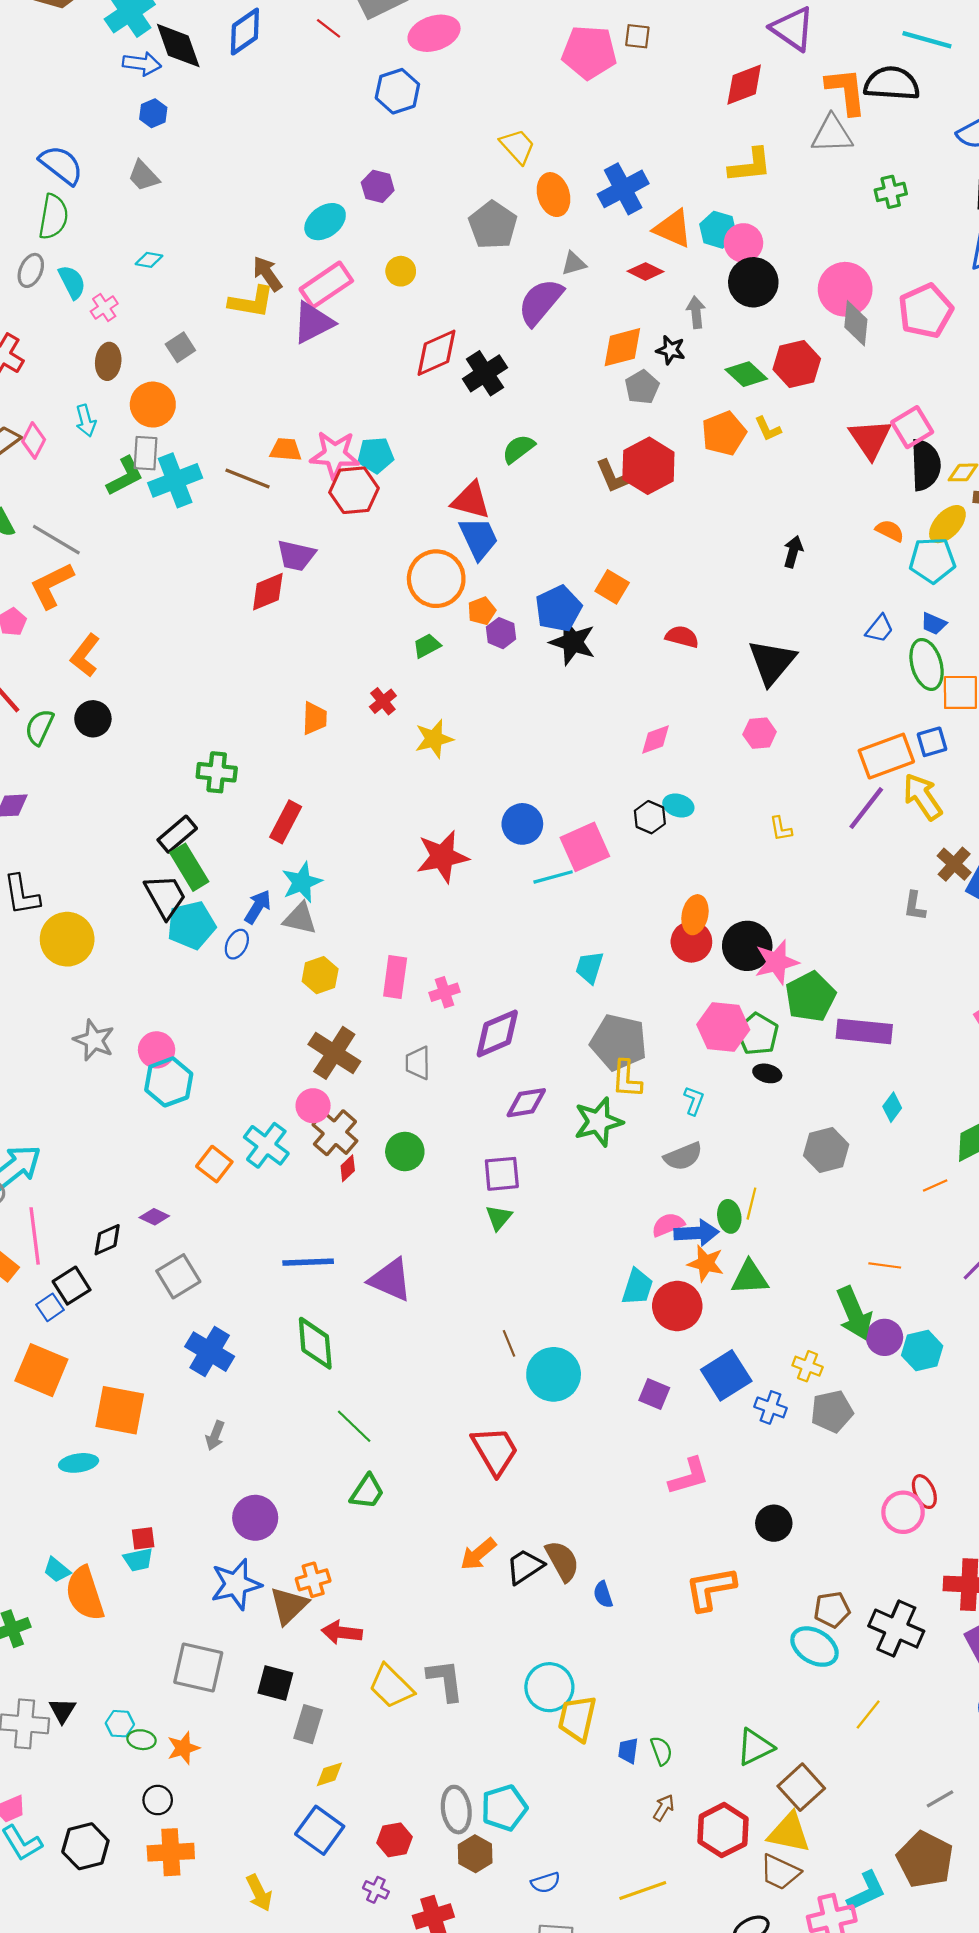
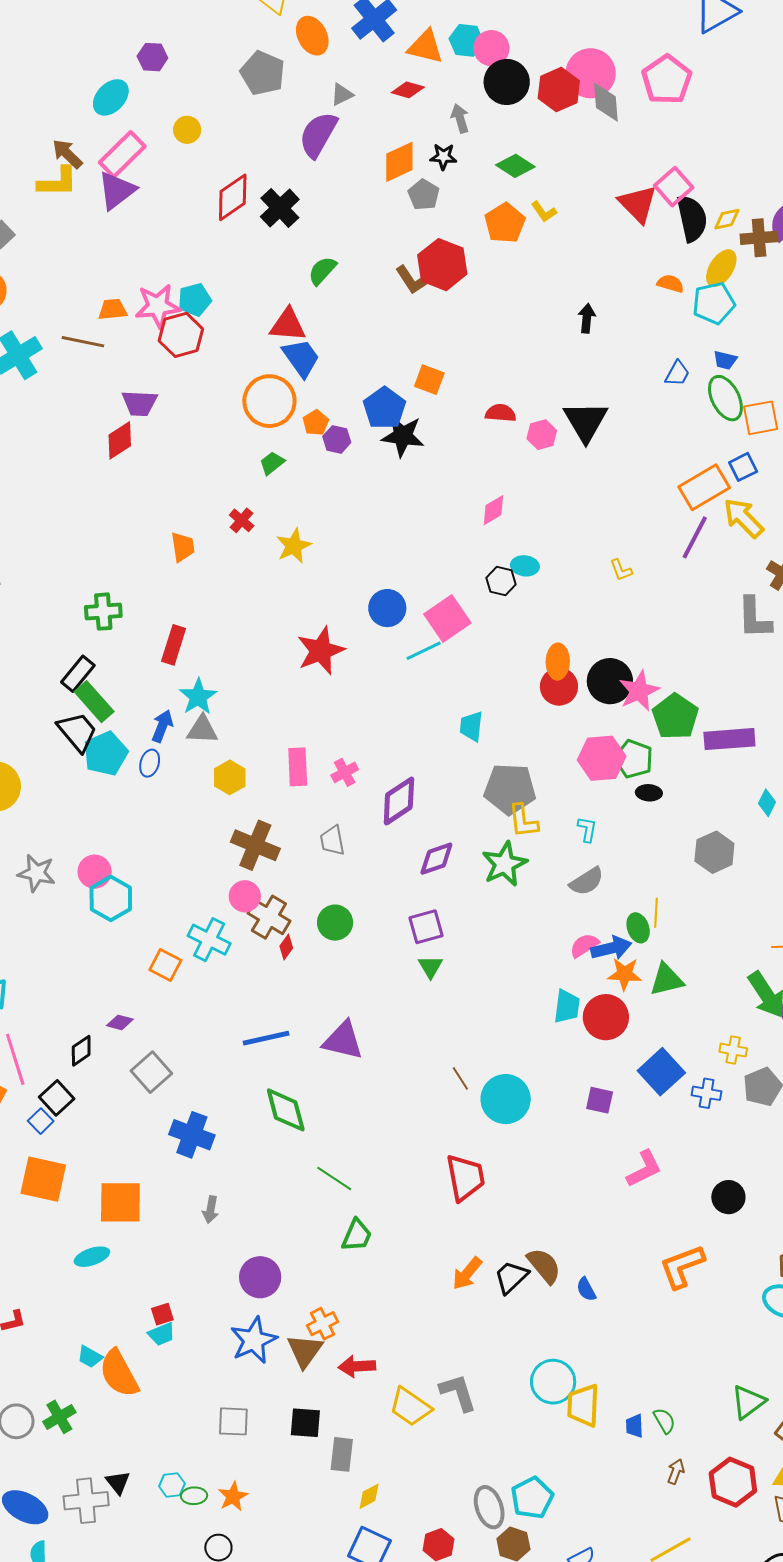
red hexagon: (797, 364) -> (559, 90), moved
pink hexagon: (760, 733) -> (542, 435), moved
gray L-shape: (915, 906) -> (754, 618), size x1.6
red trapezoid: (495, 1451) -> (465, 1177), turned 30
gray square: (198, 1667) -> (233, 1421), size x0.7

